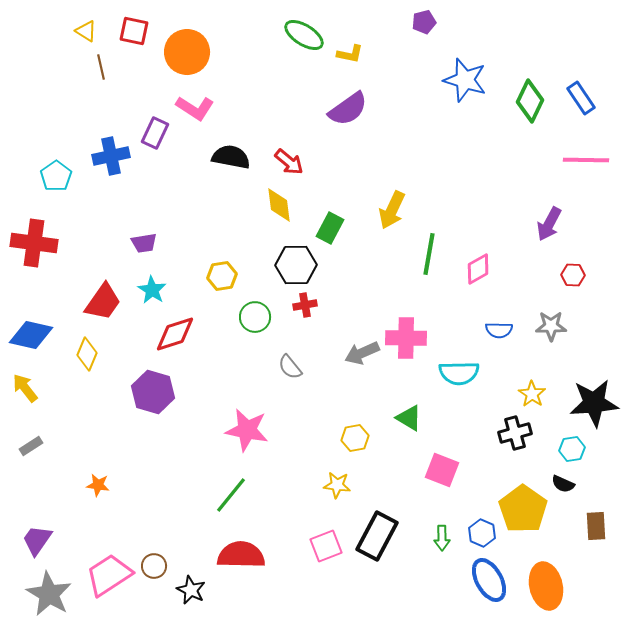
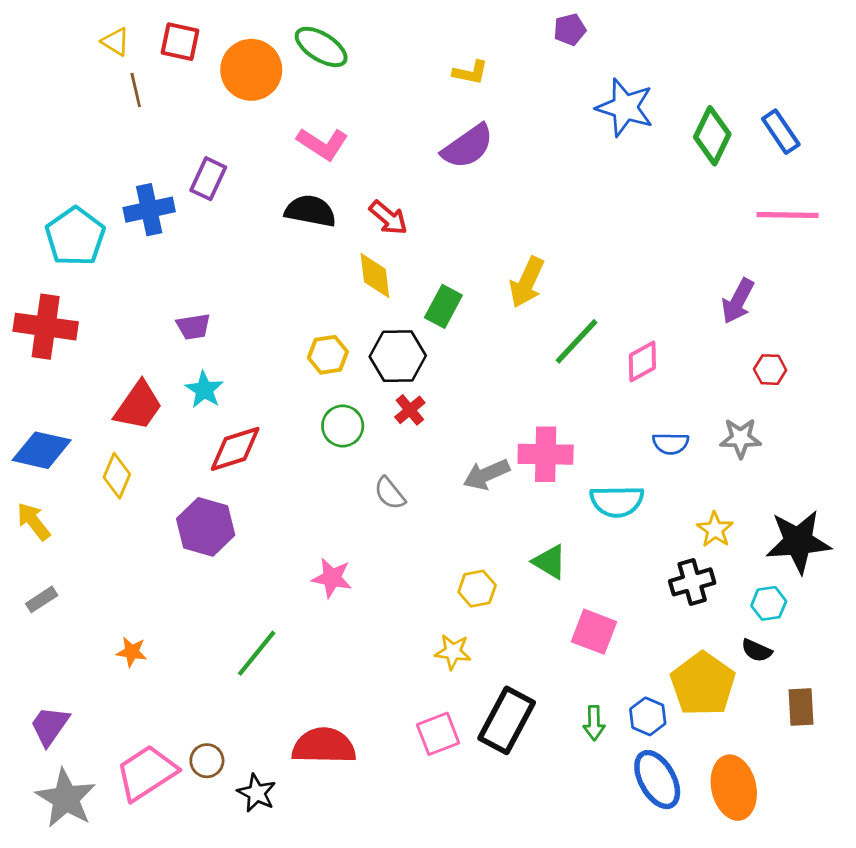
green ellipse: (304, 35) -> (321, 47), moved
pink L-shape: (195, 108) -> (322, 144), moved
cyan pentagon: (56, 176) -> (75, 236), size x1.4
green line: (429, 254) -> (577, 341), turned 33
yellow hexagon: (222, 276) -> (328, 355), moved
red cross: (305, 305) -> (410, 410), turned -30
pink star: (247, 430) -> (332, 578), size x0.7
green line: (231, 495) -> (257, 653), moved

